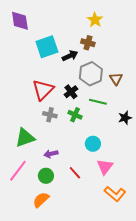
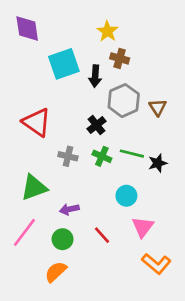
yellow star: (95, 20) -> (107, 31), moved
black arrow: (70, 56) -> (95, 76), turned 119
red triangle: (43, 90) -> (37, 122), moved, turned -40
green line: (98, 102) -> (132, 154), moved
black star: (125, 118) -> (158, 163), moved

